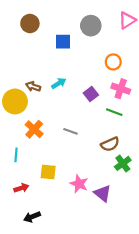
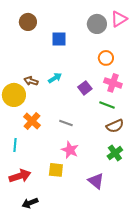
gray circle: (91, 26) -> (97, 24), moved
brown semicircle: (110, 144) -> (115, 126), moved
yellow square: (48, 172) -> (56, 170), moved
pink star: (79, 184) -> (70, 150), moved
red arrow: (21, 188) -> (20, 176), size x1.5

